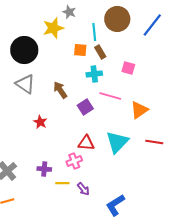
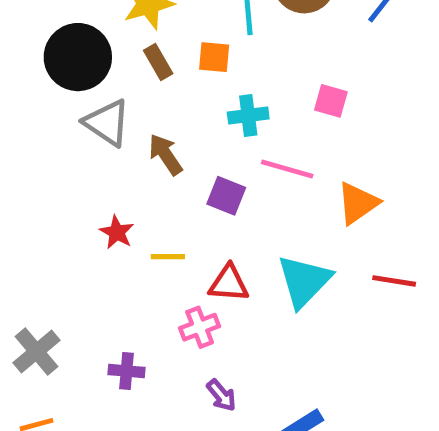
brown rectangle: (100, 52) -> (158, 62), moved
gray triangle: (25, 84) -> (107, 123), moved
purple square: (85, 107) -> (226, 196), turned -35
purple cross: (44, 169) -> (127, 371), moved
yellow line: (62, 183) -> (168, 257), moved

